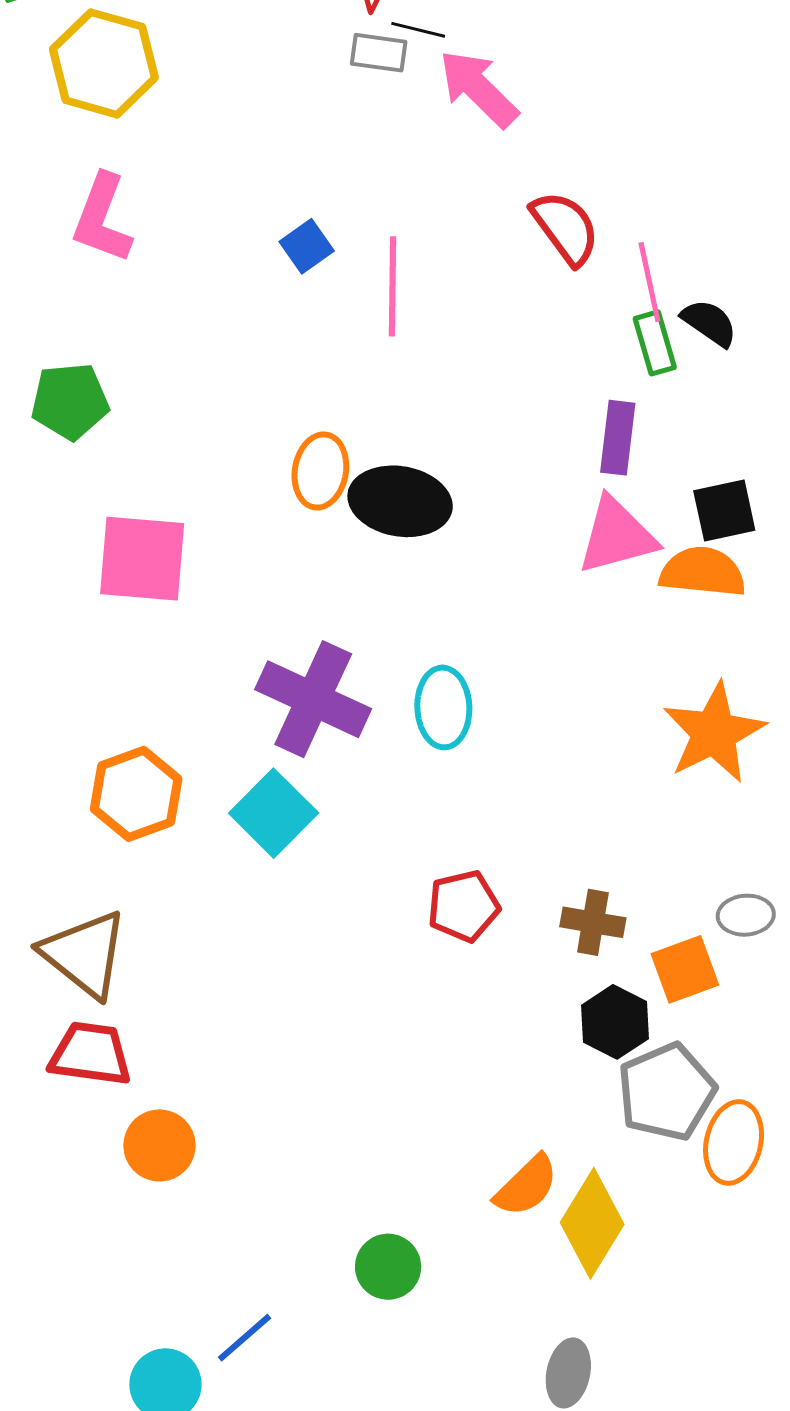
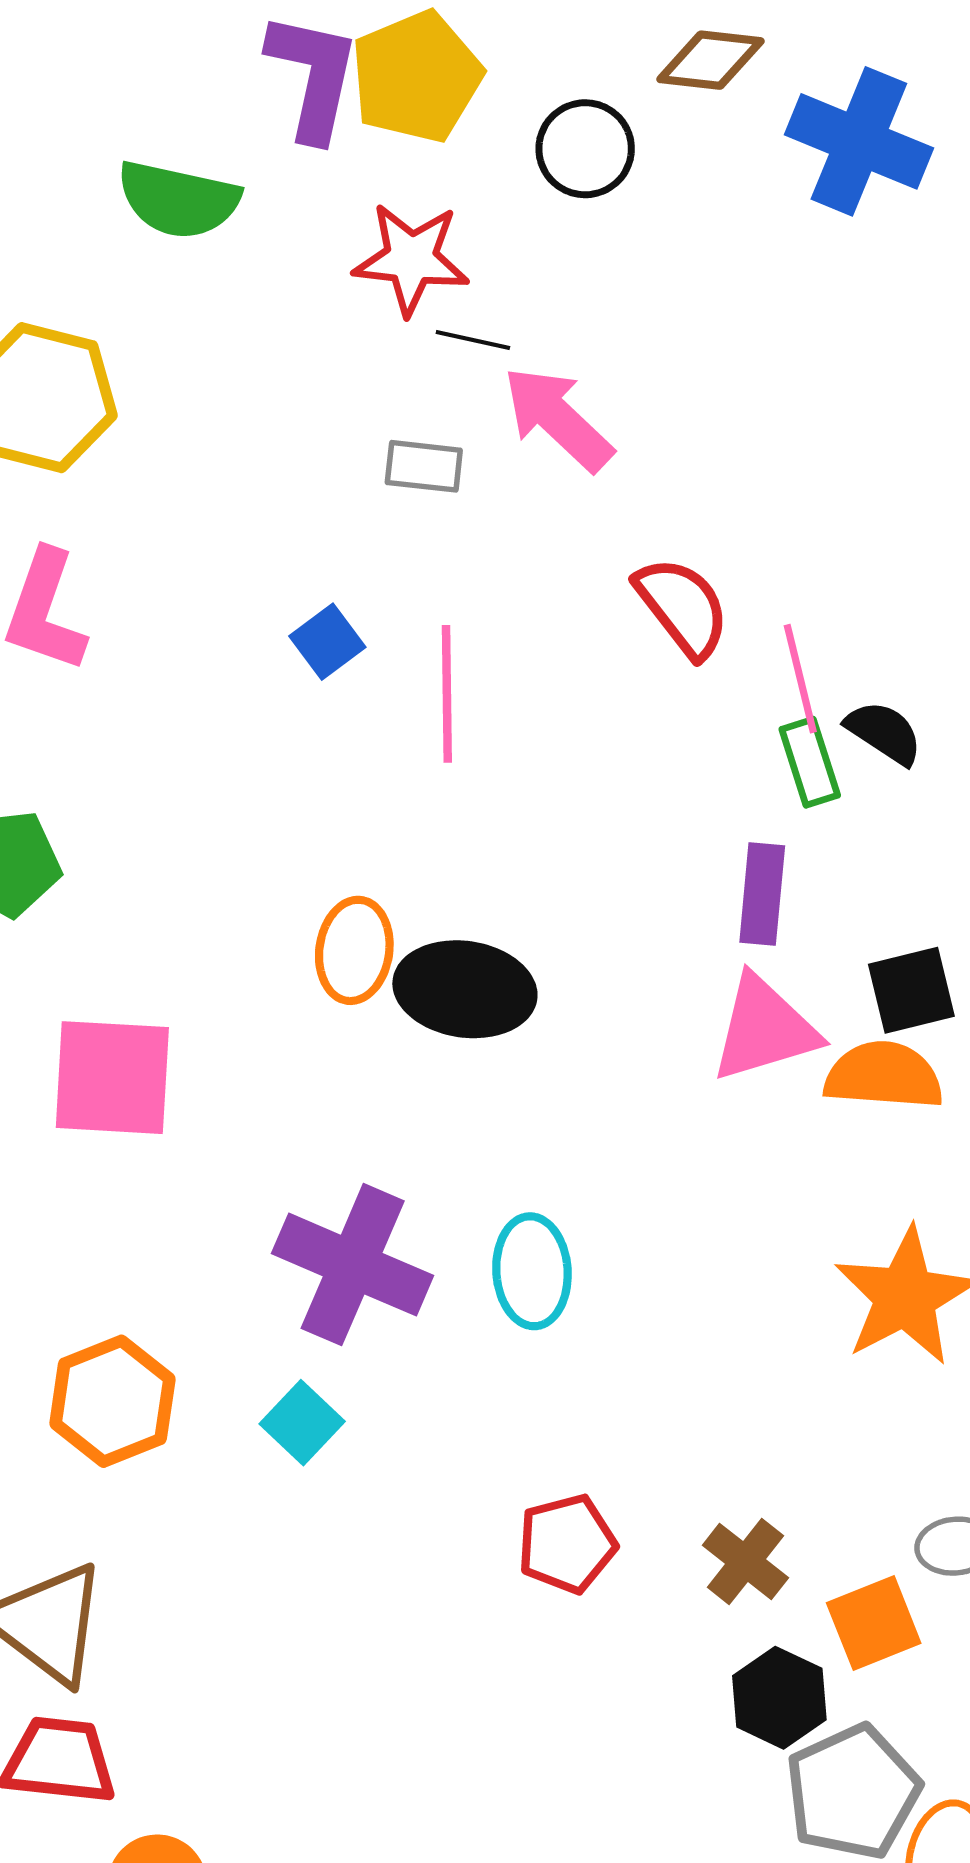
gray rectangle: (379, 53) -> (424, 466), moved
cyan square: (274, 813) -> (302, 1423), size x0.7
brown cross: (593, 922) -> (745, 1562), turned 30

